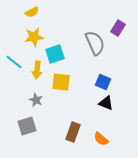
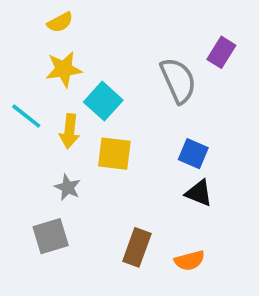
cyan square: (55, 54) -> (103, 101), turned -30
orange semicircle: (101, 139) -> (190, 261), turned -56

